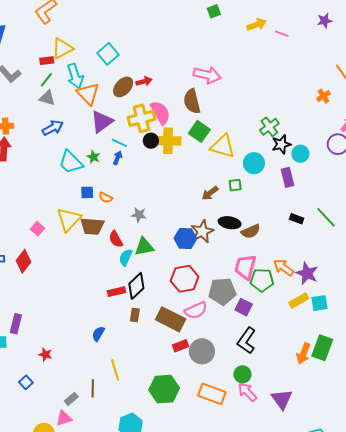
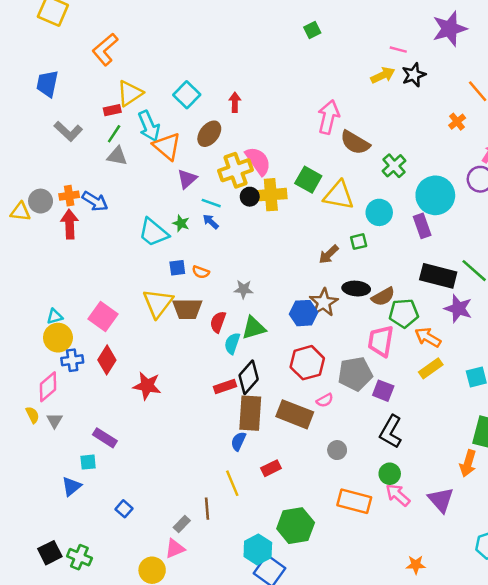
purple star: (325, 21) -> (450, 29), size x1.8
yellow arrow: (257, 25) -> (383, 75), moved
pink arrow: (207, 75) -> (328, 117), moved, turned -84
red arrow: (144, 81) -> (235, 102), moved, turned -70
brown semicircle: (192, 101) -> (355, 142), moved, turned -40
purple triangle: (102, 122) -> (187, 179), size x0.7
blue arrow: (53, 128) -> (95, 201), moved, turned 65
black star: (281, 144) -> (414, 75), moved
cyan circle: (300, 154) -> (435, 195), size x1.8
blue arrow: (118, 158) -> (211, 222), turned -64
black rectangle: (297, 219) -> (438, 276), size x2.0
pink square: (37, 229) -> (103, 317), moved, size x1.6
red semicircle: (116, 239) -> (218, 322), turned 54
purple star: (307, 273) -> (458, 309), moved
green pentagon: (262, 280) -> (404, 313), moved
yellow rectangle: (299, 301) -> (431, 368), moved
pink semicircle: (196, 310) -> (325, 400), size x0.6
brown rectangle: (135, 315) -> (250, 413), size x2.0
purple rectangle: (16, 324) -> (105, 438), turned -66
blue semicircle: (98, 334) -> (238, 441), moved
red rectangle: (180, 346) -> (271, 468), moved
gray circle: (202, 351) -> (337, 450), size x0.6
orange arrow: (303, 354) -> (468, 463), moved
red star: (45, 355) -> (147, 386), moved, size x1.6
green hexagon: (164, 389) -> (296, 526), moved

